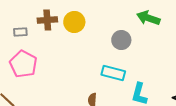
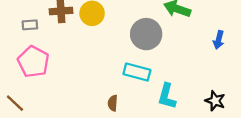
gray circle: (121, 40) -> (146, 34), size x1.4

